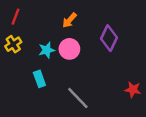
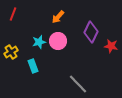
yellow cross: (13, 44) -> (11, 52), moved
red star: (133, 90) -> (111, 46), moved
gray line: (78, 98) -> (78, 84), moved

